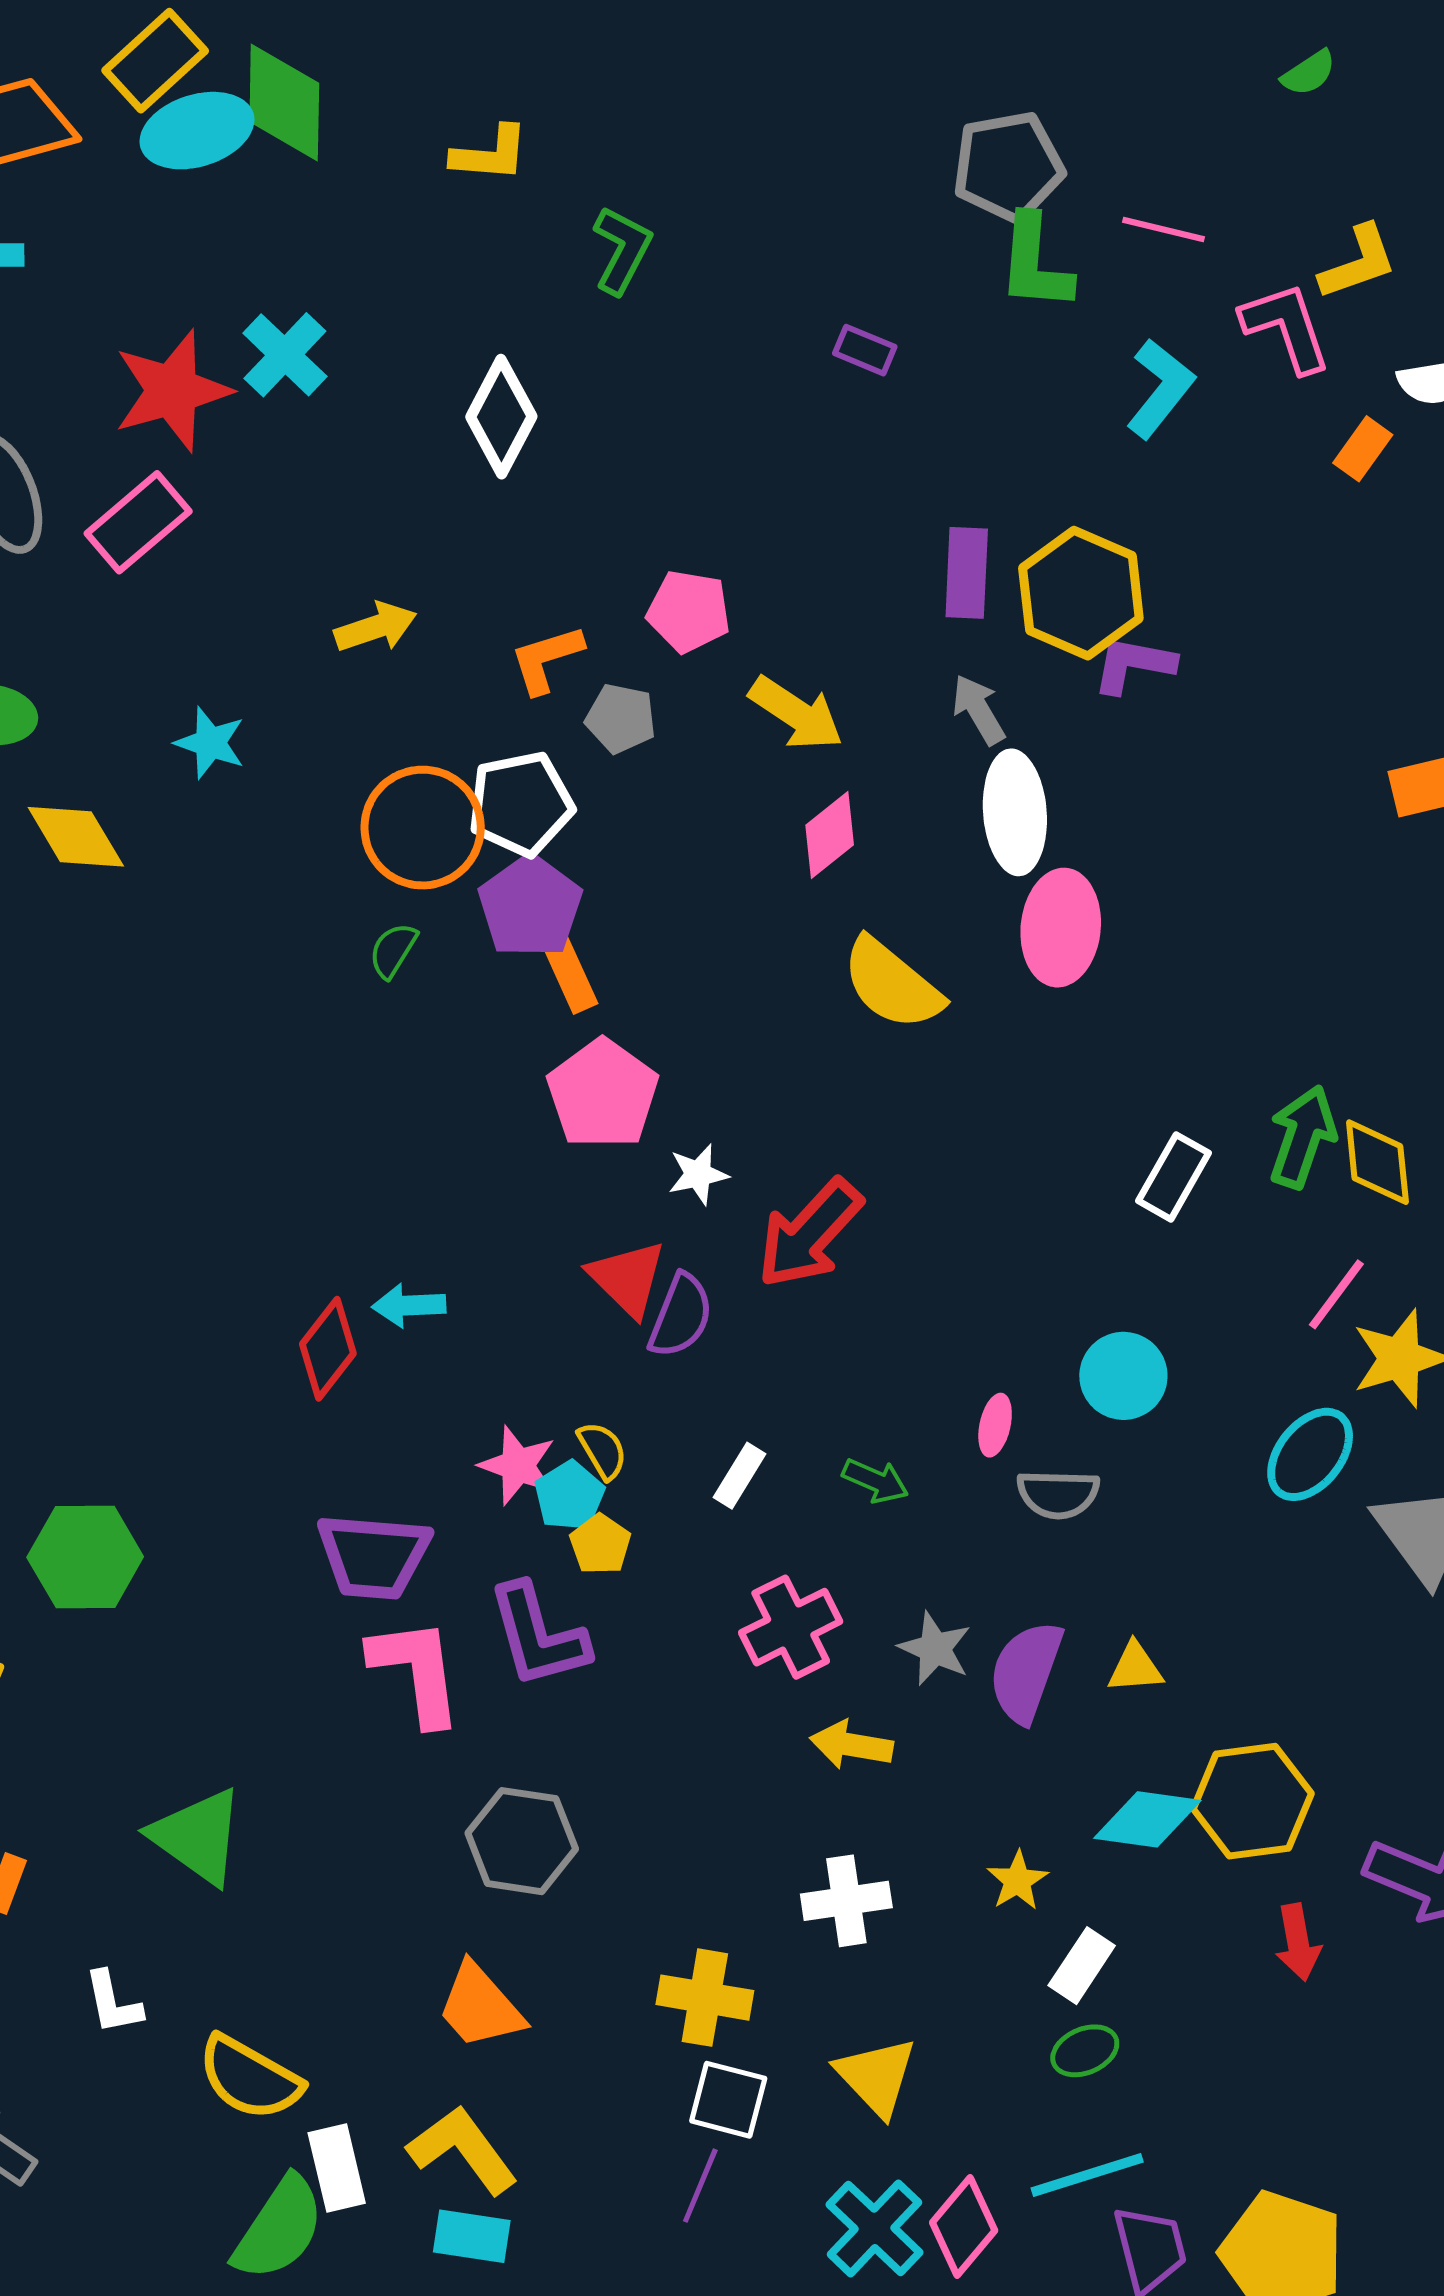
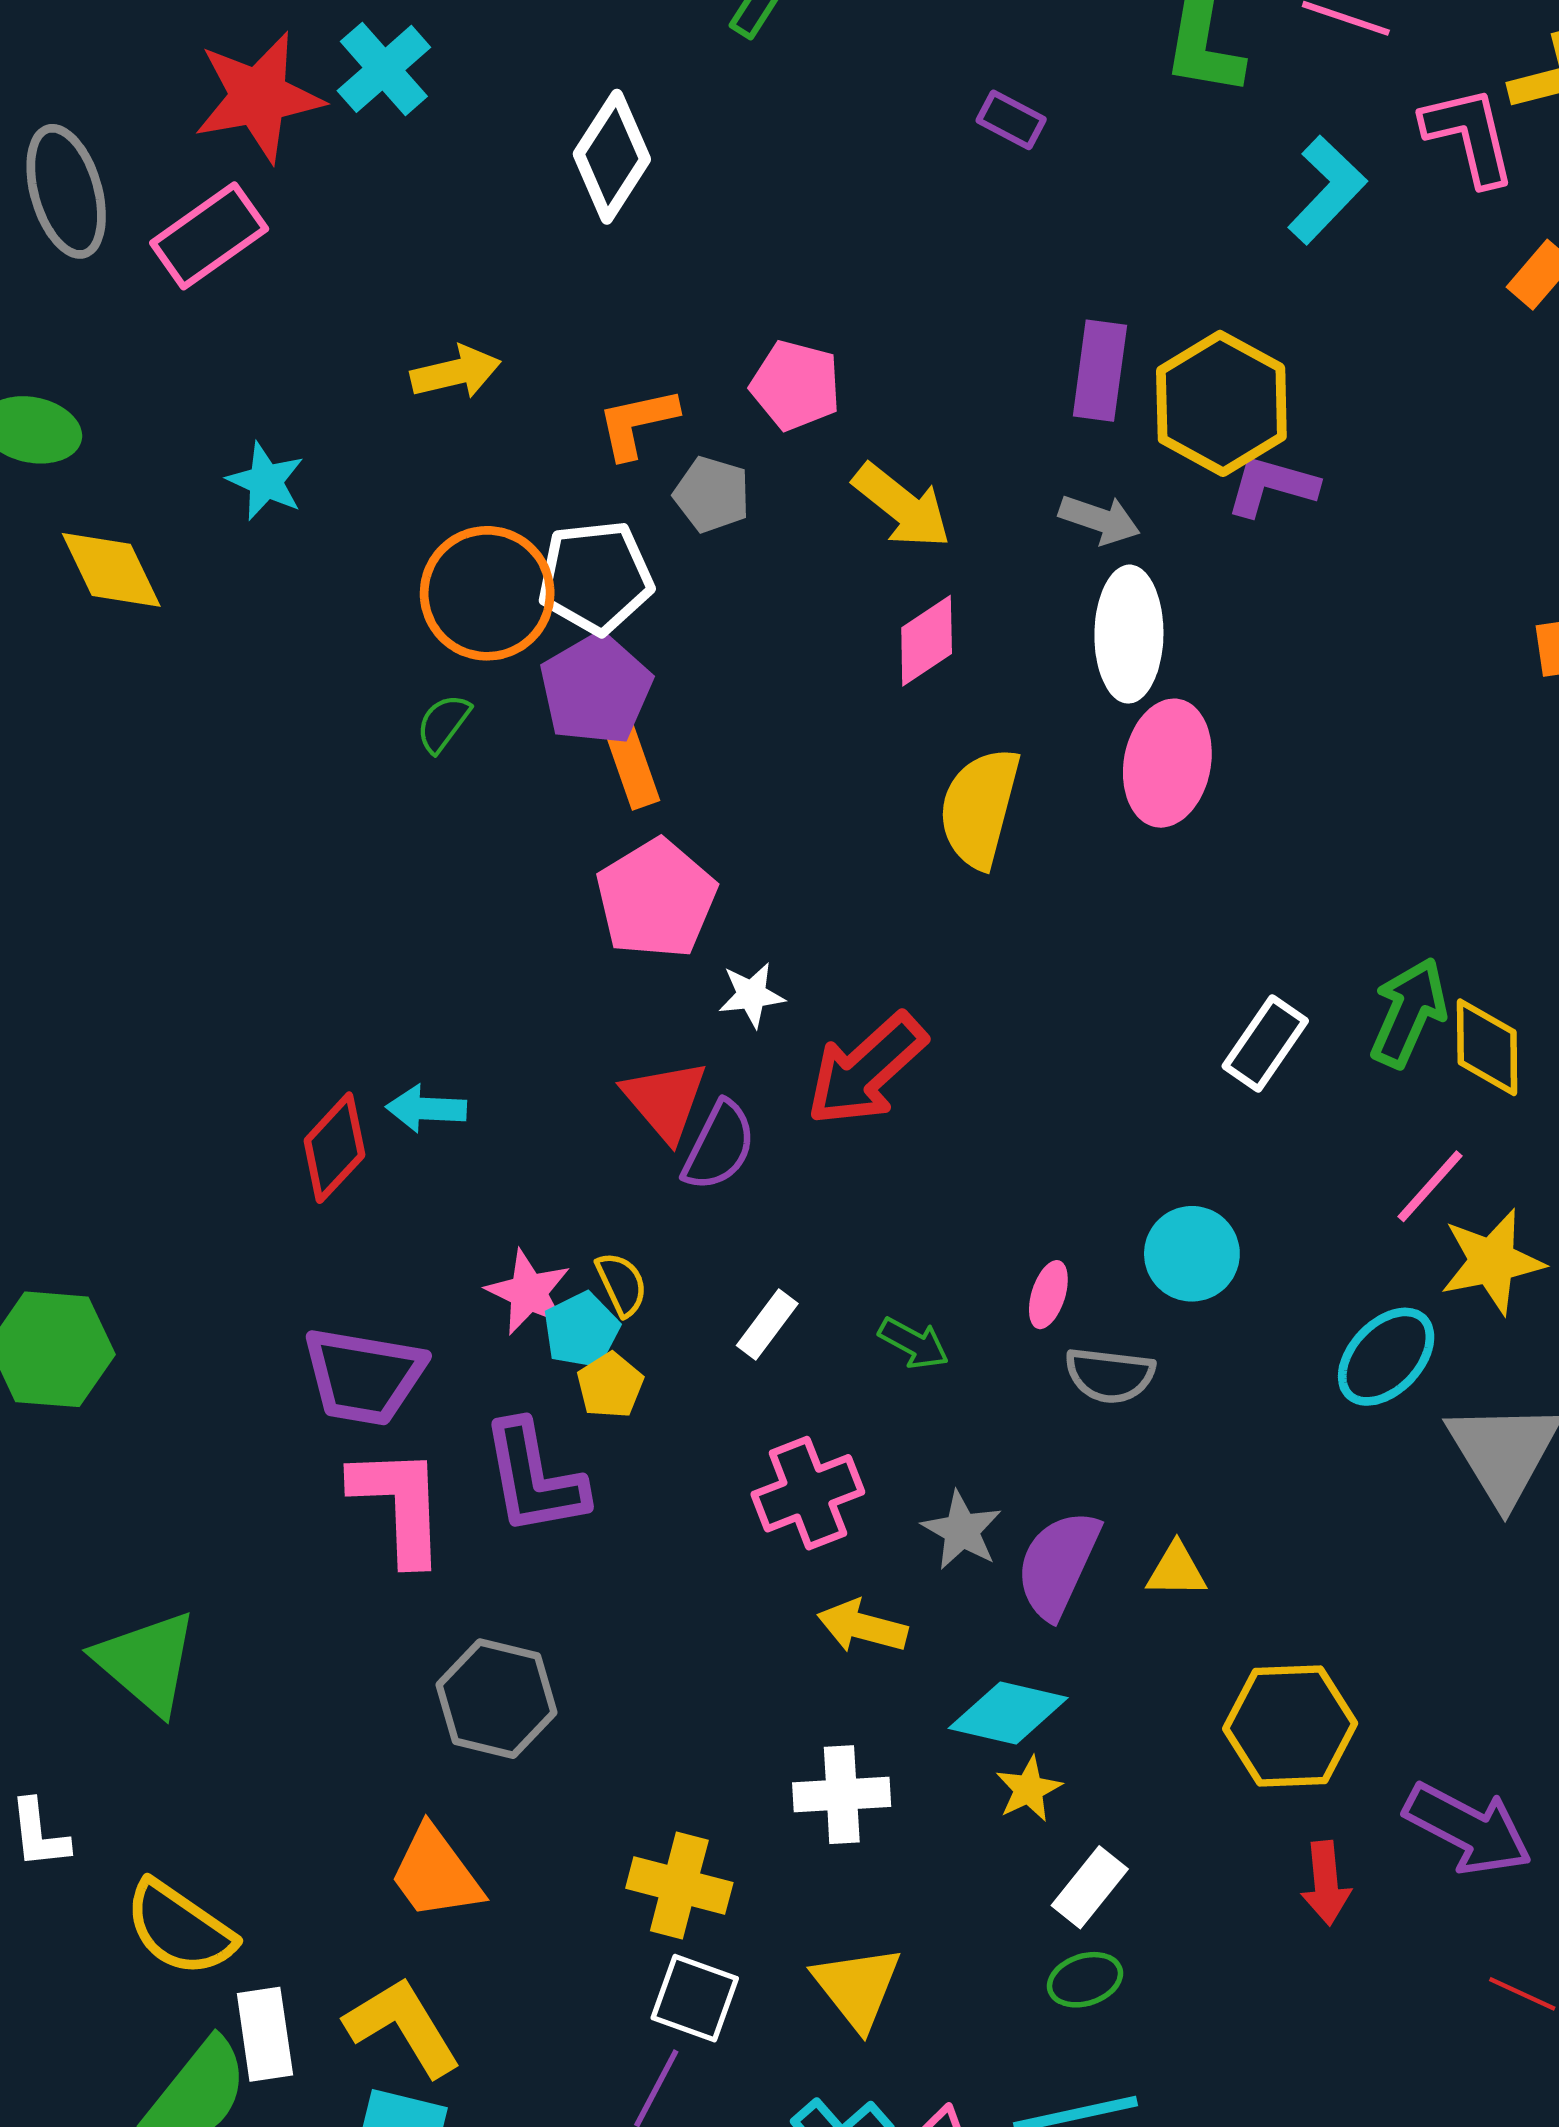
gray arrow: (979, 710) -> (1100, 519), turned 134
yellow semicircle: (892, 984) -> (979, 808), turned 60
cyan diamond: (1147, 1819) -> (1008, 1713), moved

